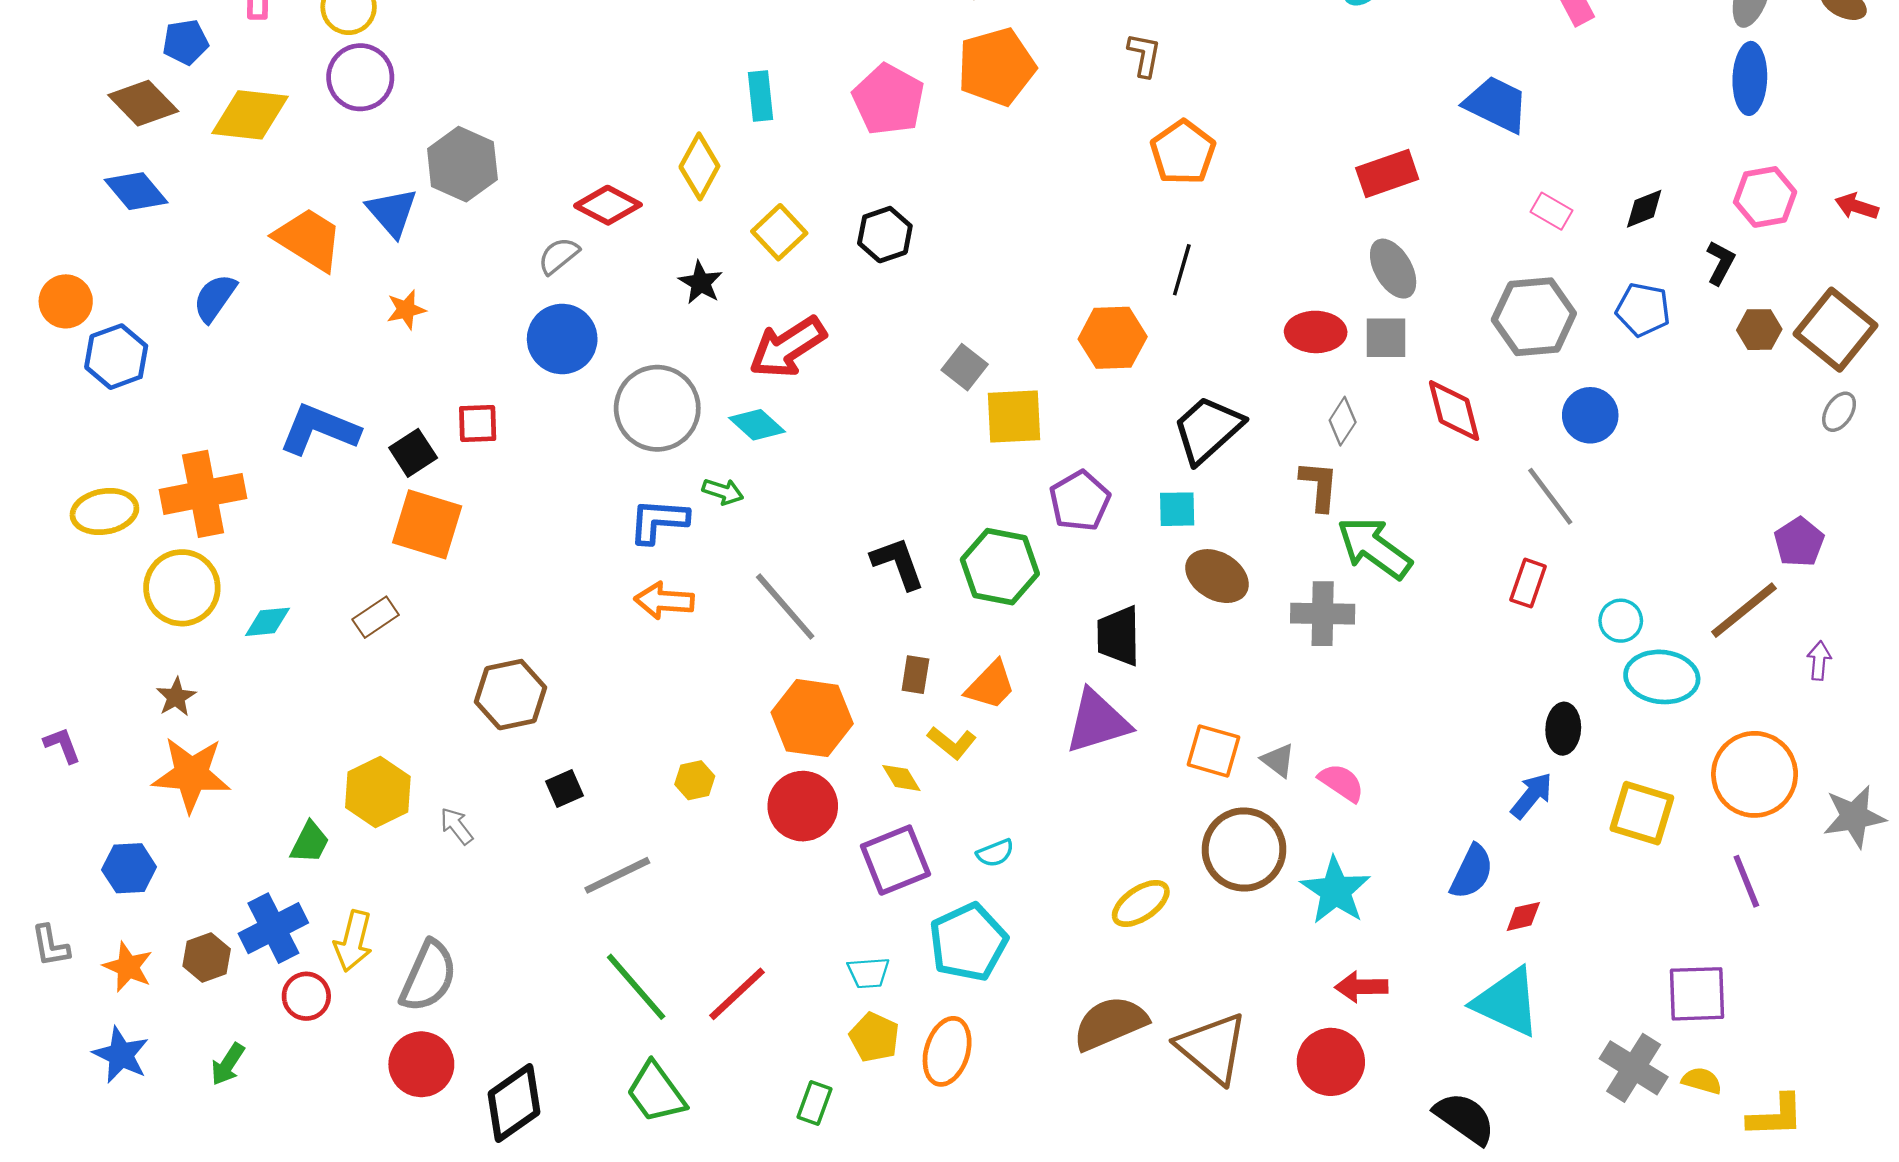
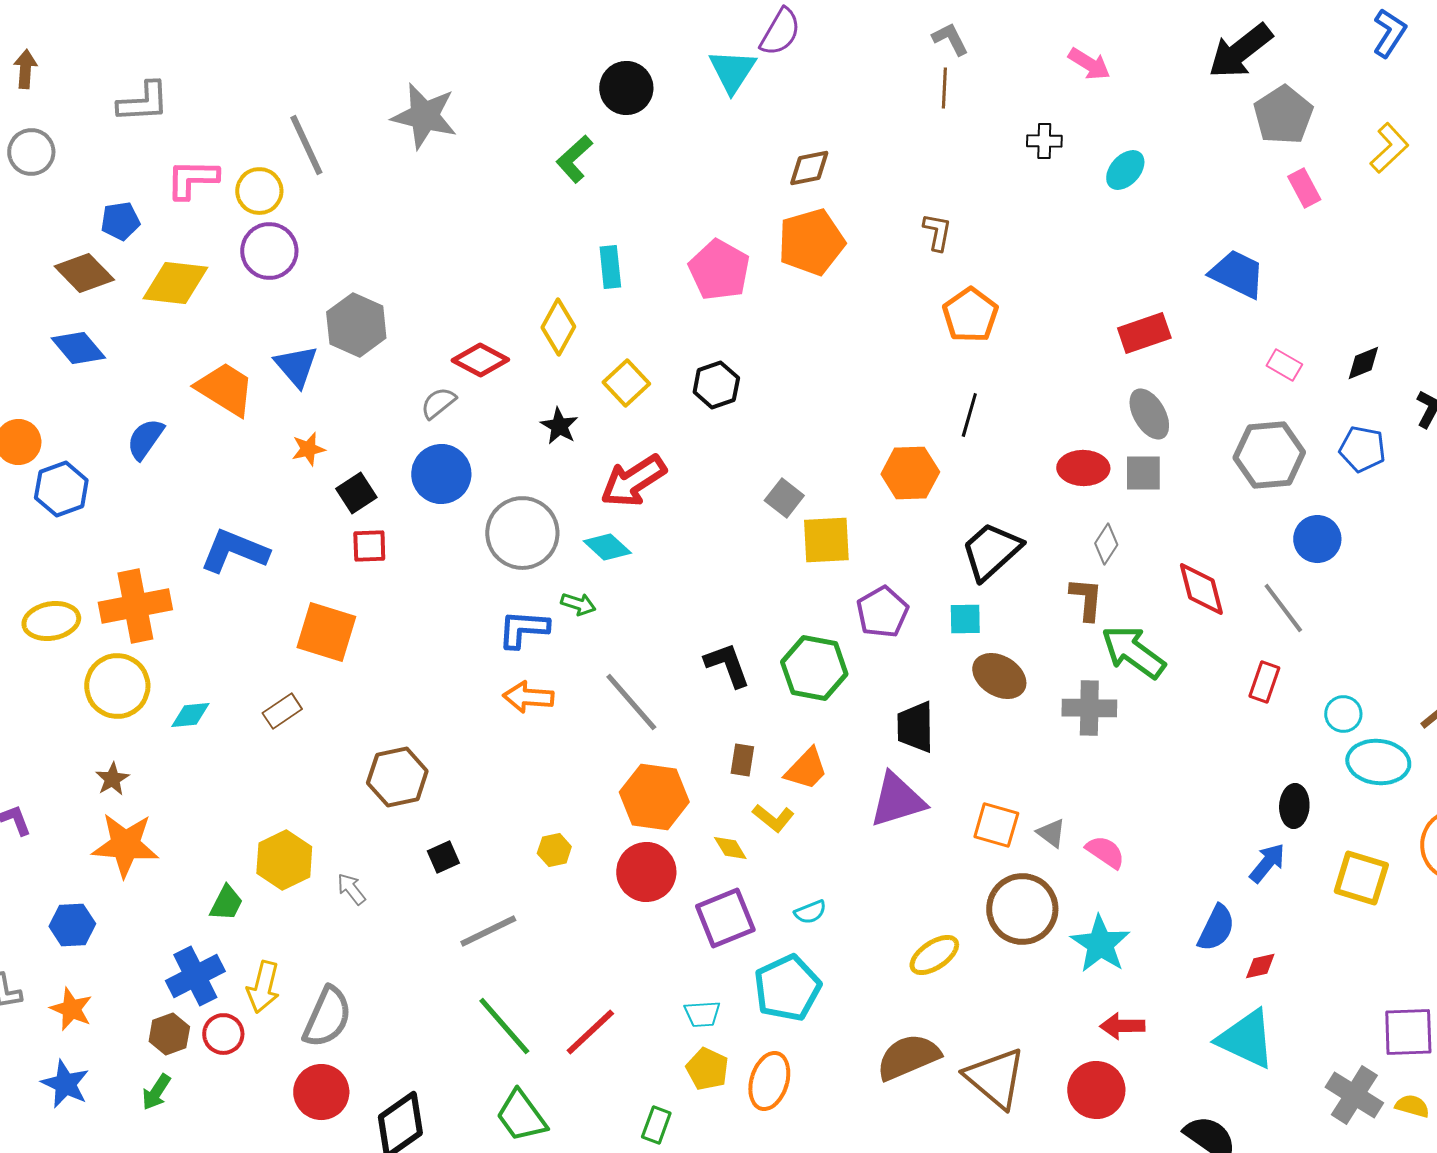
red diamond: (1454, 411) -> (1201, 589), moved
black square: (413, 453) -> (356, 493), moved
brown hexagon: (207, 957) -> (169, 1034), moved

